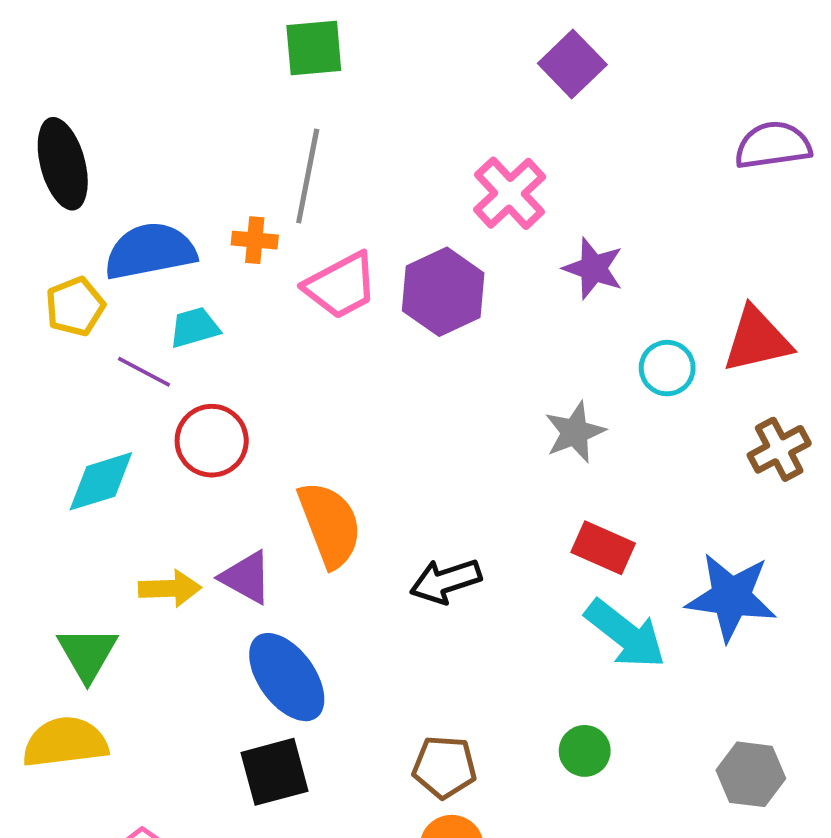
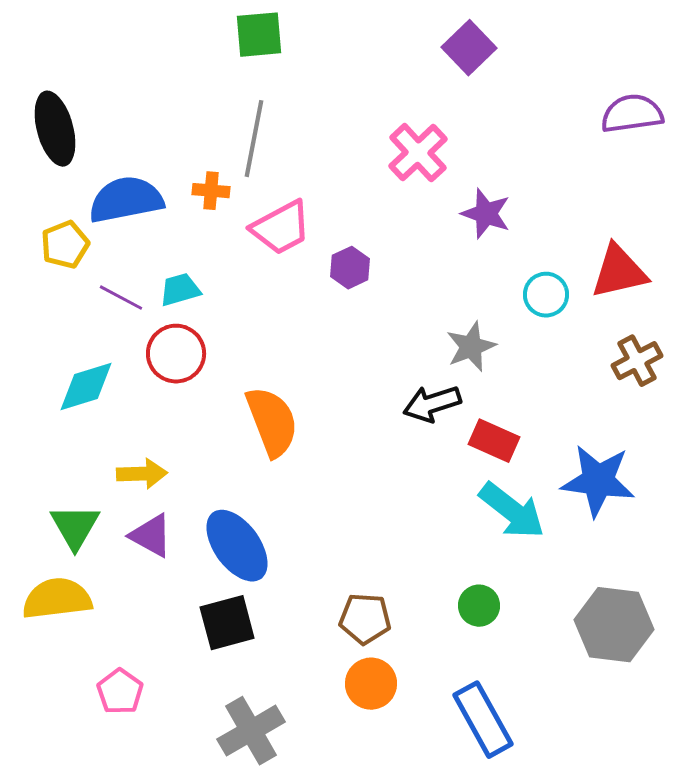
purple hexagon: (443, 292) -> (350, 268), moved, size x0.6
cyan trapezoid: (194, 327) -> (180, 290), moved
purple triangle: (246, 577) -> (151, 536), moved
black arrow: (446, 581) -> (432, 404), moved
gray hexagon: (751, 774) -> (614, 625), size x1.4

